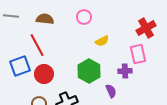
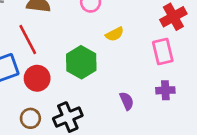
green hexagon: (89, 71) -> (81, 62), moved
purple cross: (125, 71) -> (165, 90), moved

